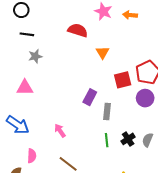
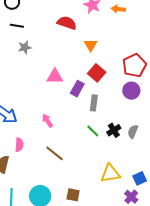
red square: (123, 80) -> (97, 73), moved, turned -36
pink triangle: (25, 88) -> (55, 76), moved
green line: (107, 140) -> (93, 131), turned -40

